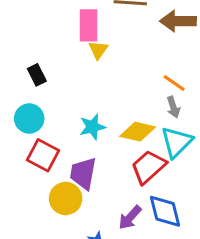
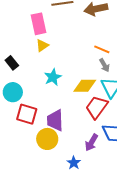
yellow triangle: (98, 50) -> (42, 45), moved, turned 32
cyan star: (92, 127) -> (53, 77), moved

